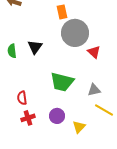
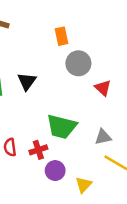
gray circle: (75, 33) -> (78, 63), size x0.7
red cross: (28, 118) -> (38, 150), moved

